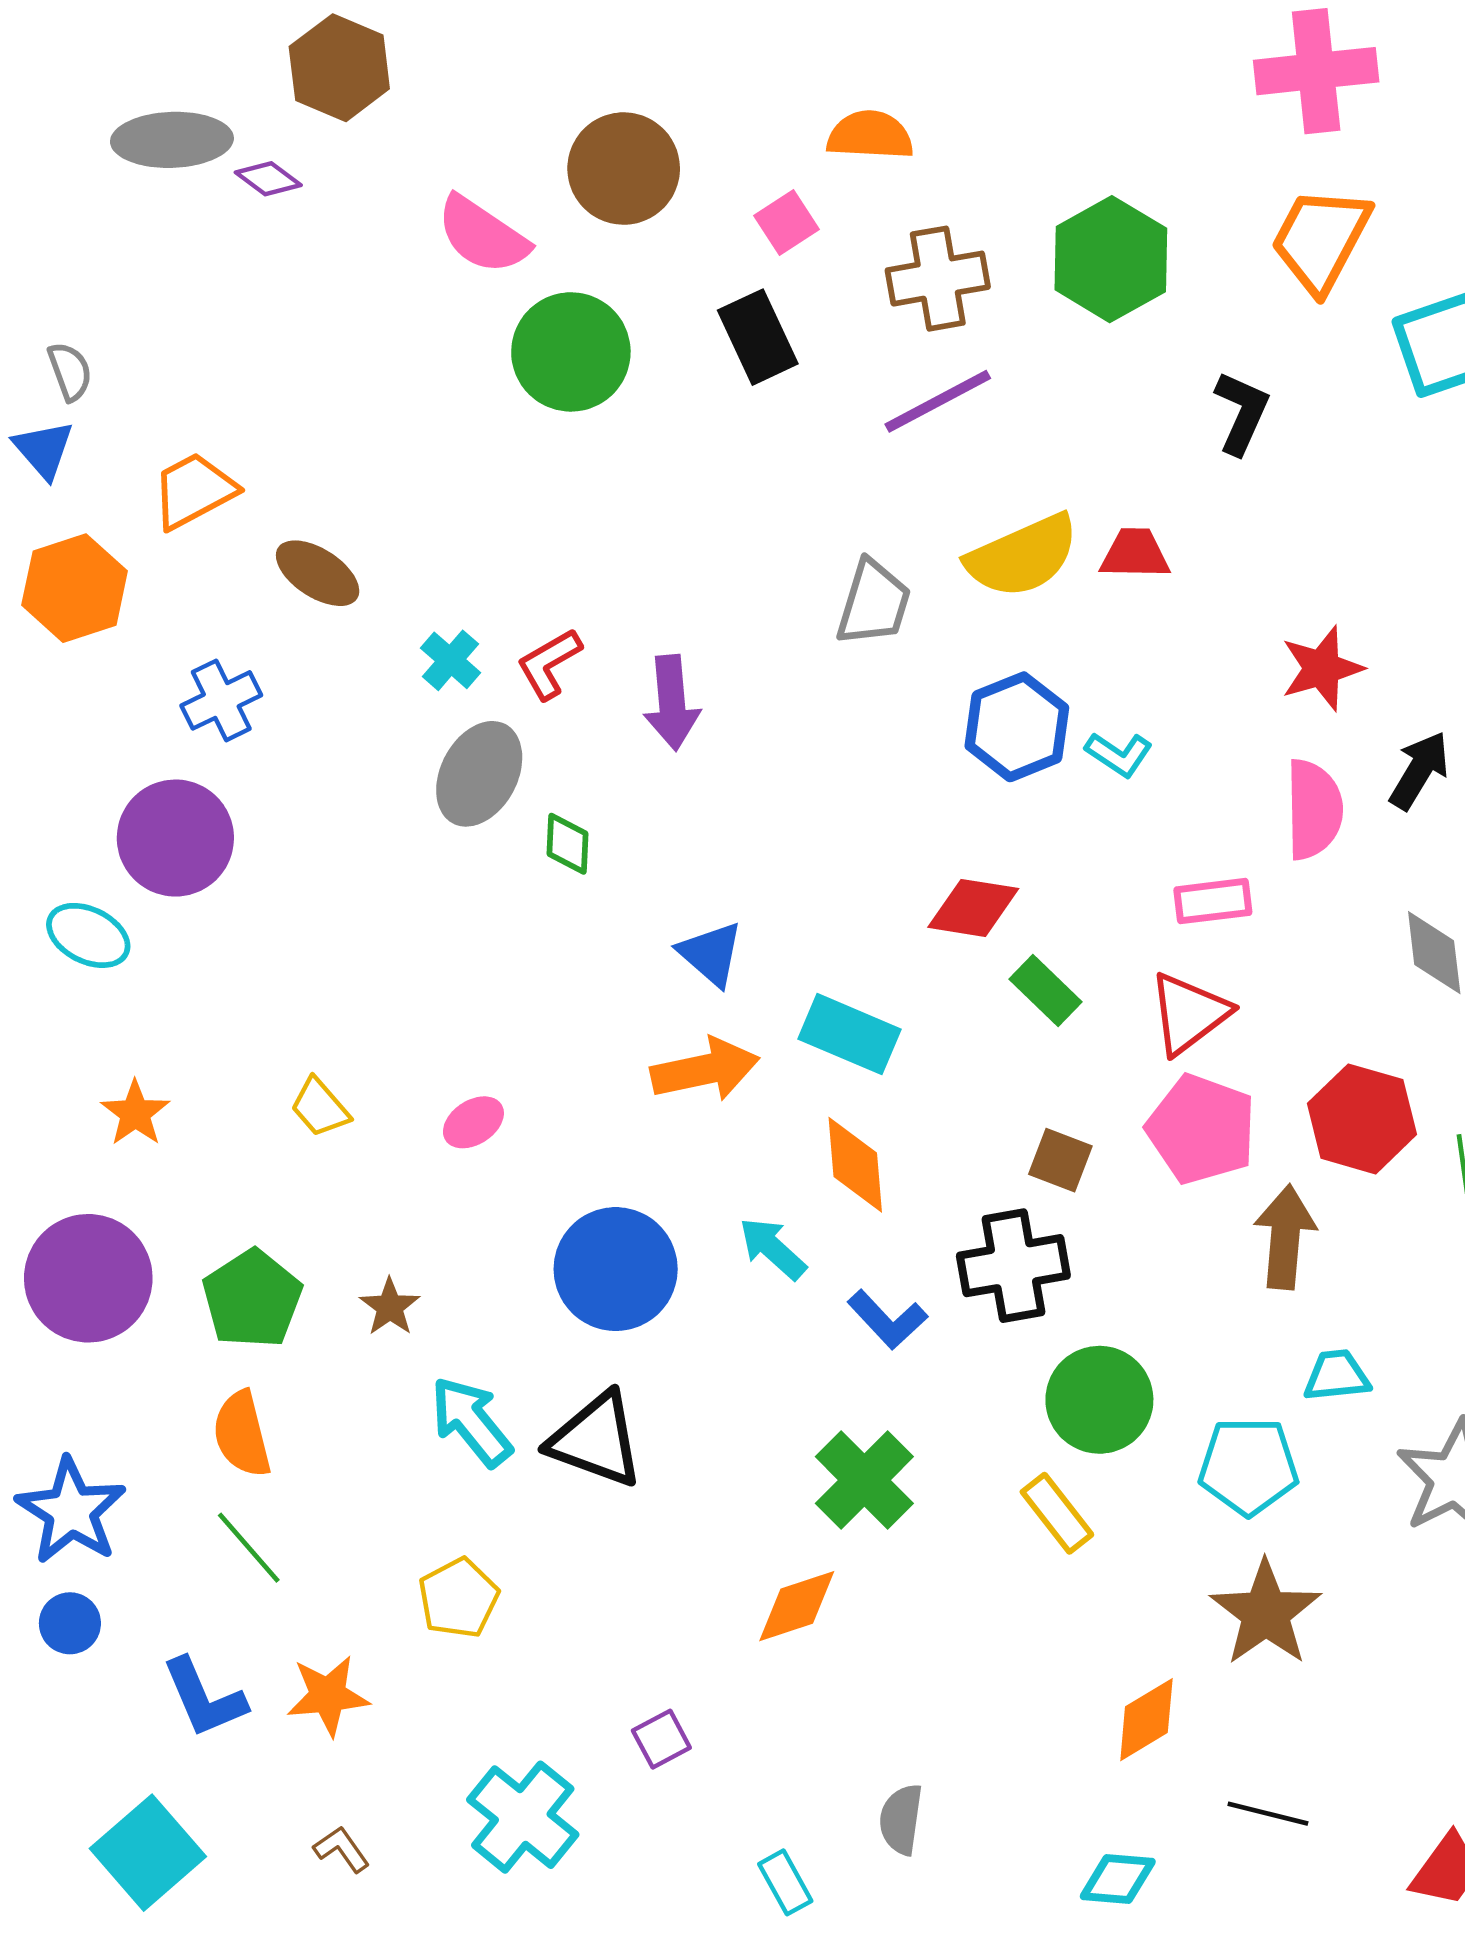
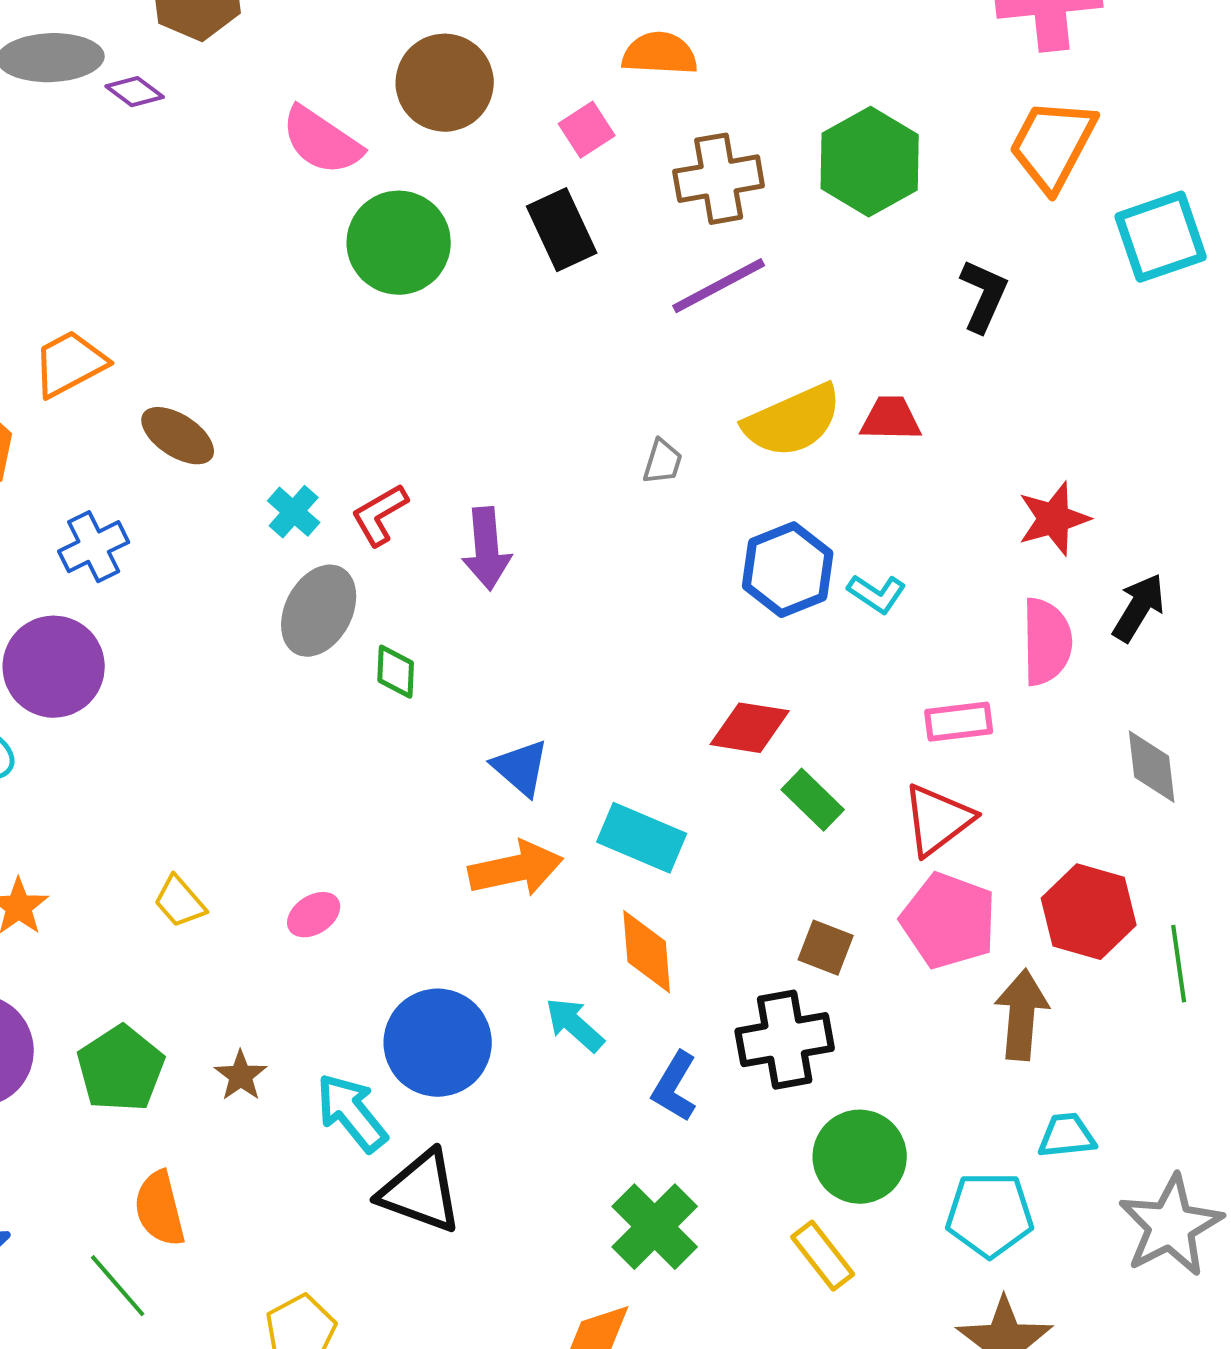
gray trapezoid: (874, 603) -> (663, 462), size x0.6
blue L-shape: (887, 1320) -> (675, 1087), turned 74
cyan arrow: (471, 1422) -> (352, 1113), moved
orange semicircle: (242, 1434) -> (160, 1209), moved

